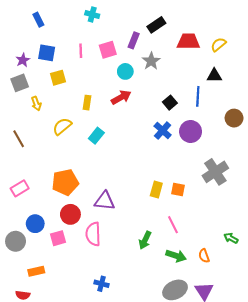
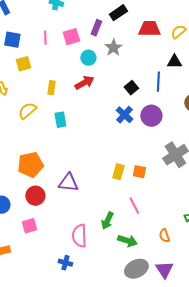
cyan rectangle: (96, 136) -> (60, 120), turned -49
pink semicircle: (93, 234) -> (79, 236), moved
pink square: (58, 238) -> (29, 226), moved
green arrow: (176, 256) -> (127, 241), moved

